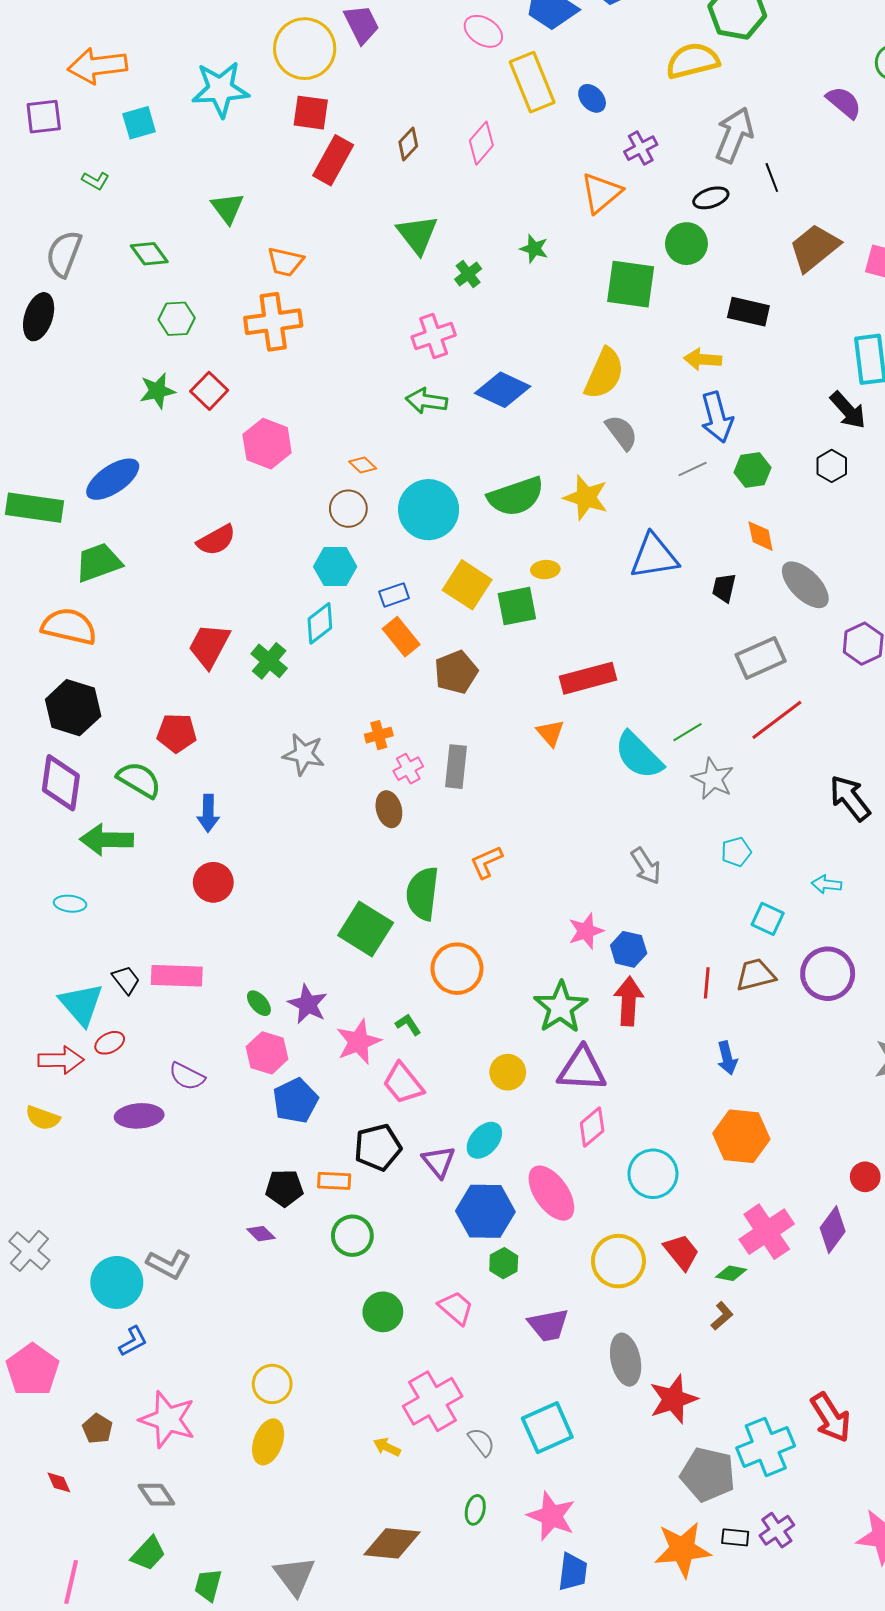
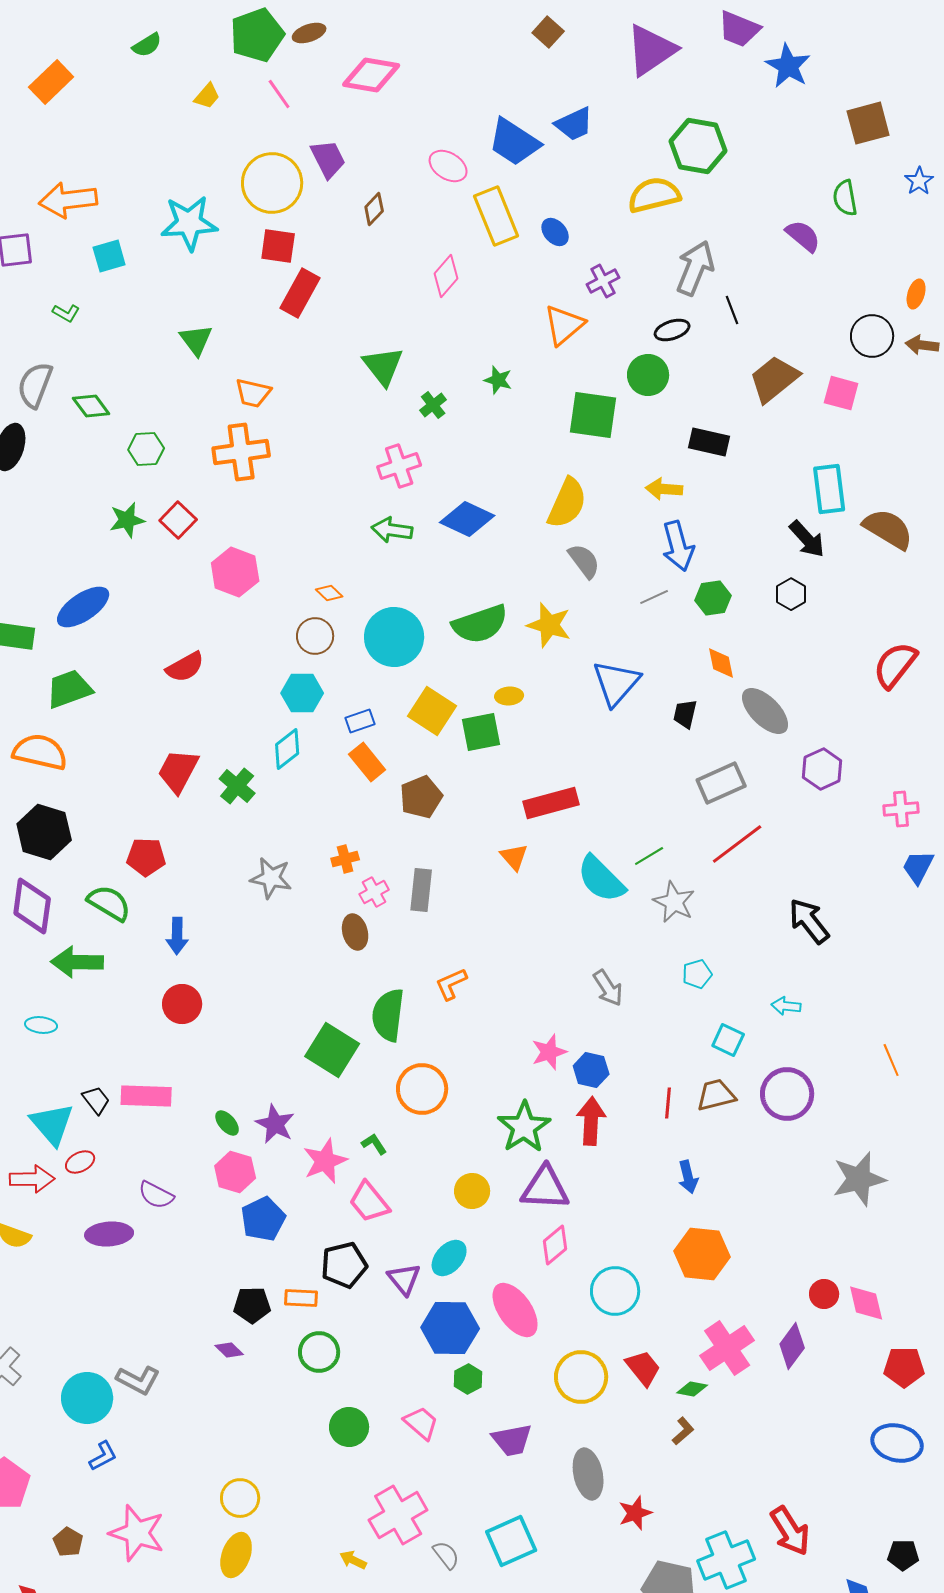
brown diamond: (408, 144) -> (374, 209), moved
green diamond: (149, 254) -> (91, 406), moved
blue triangle: (654, 556) -> (616, 683), turned -40
red star: (673, 1399) -> (635, 1513), size x0.7

